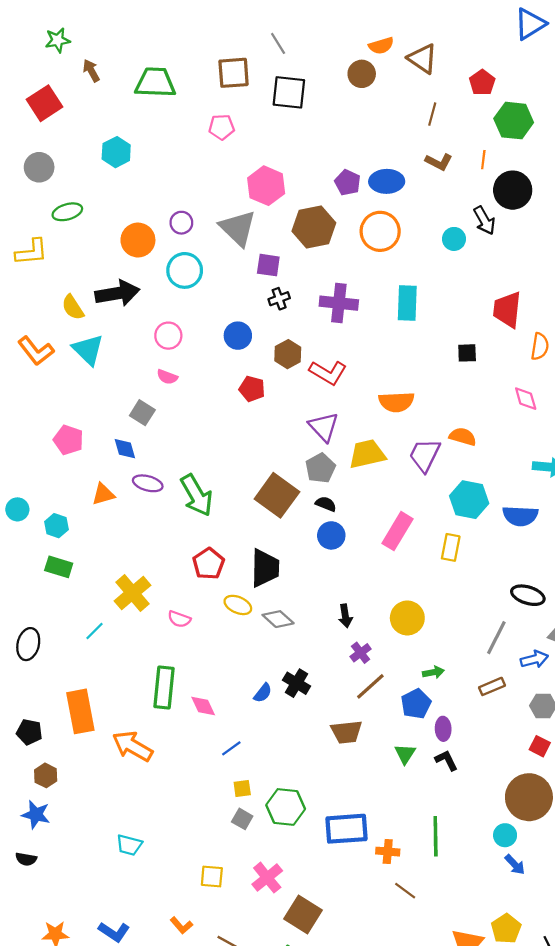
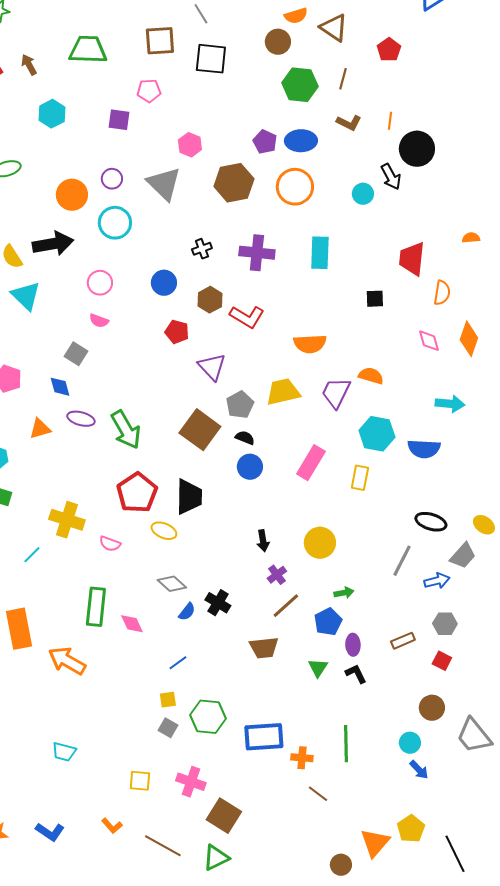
brown arrow: (91, 71) -> (29, 65), moved
green hexagon: (514, 121) -> (300, 85), moved
pink hexagon: (266, 186) -> (190, 145), size x0.7
purple square: (268, 265) -> (119, 120), moved
purple triangle: (324, 427) -> (212, 367), moved
red pentagon: (209, 564) -> (137, 493), size x1.4
yellow cross: (133, 593) -> (67, 520), turned -32
gray diamond: (278, 619) -> (172, 584), moved
brown rectangle: (492, 686) -> (403, 641), moved
blue line: (231, 748) -> (178, 663), moved
brown circle: (529, 797) -> (432, 708), size x0.6
pink cross: (267, 878) -> (191, 782), turned -32

